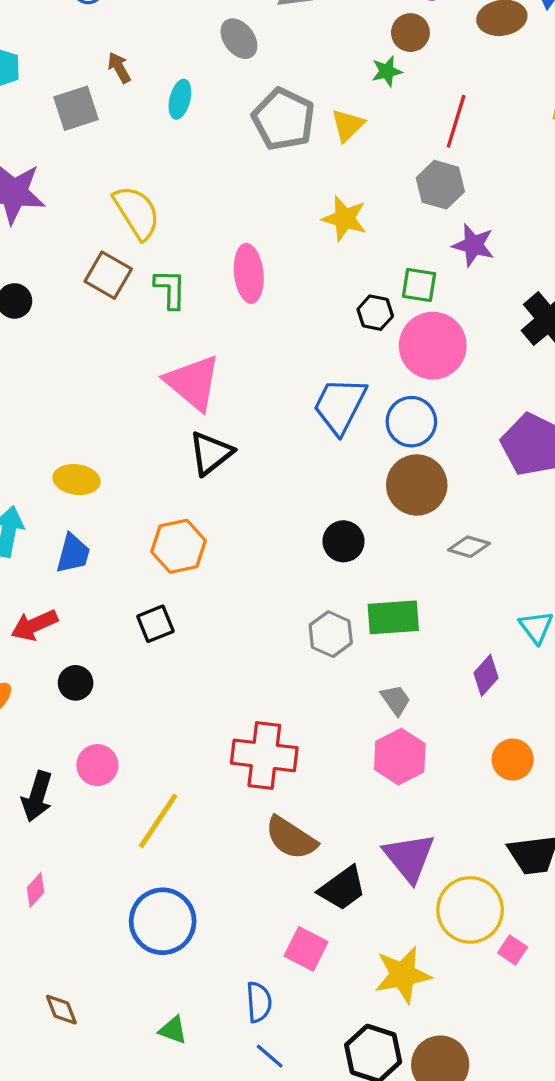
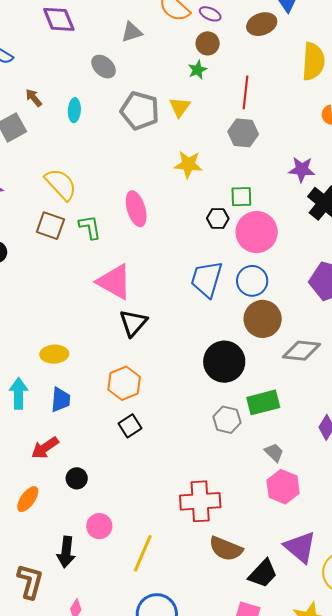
purple star: (473, 245) -> (302, 169), moved
black circle: (343, 541) -> (224, 362), size x1.6
gray diamond: (469, 547) -> (302, 351), size x1.5
black square: (155, 624) -> (130, 426), moved

